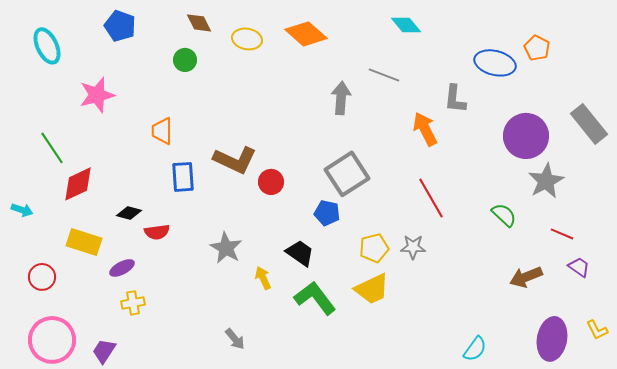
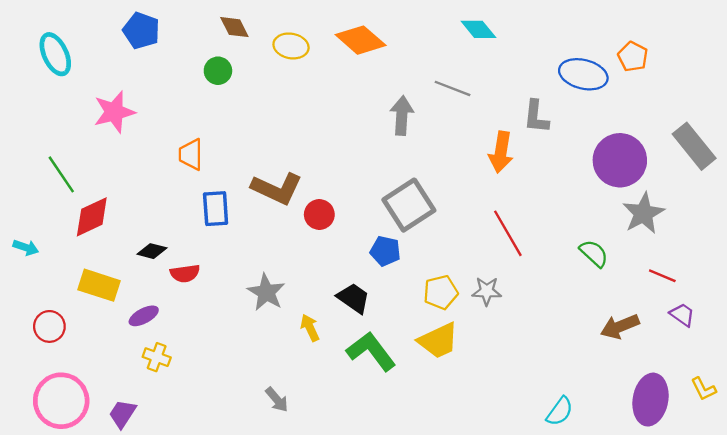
orange arrow: (425, 129) -> (501, 152), turned -144
yellow cross: (133, 303) -> (157, 357), turned 30

